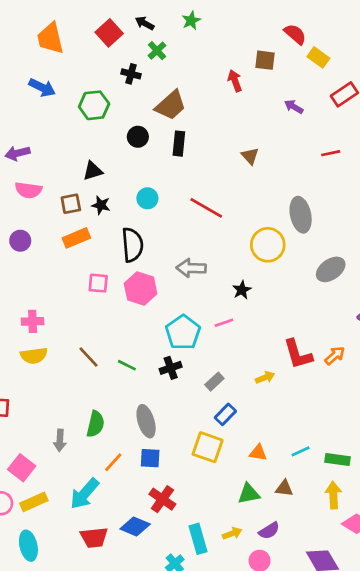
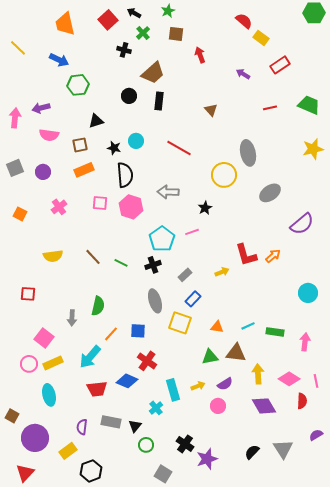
brown square: (265, 60) -> (176, 34), moved
green hexagon: (94, 105) -> (78, 85), moved
black star: (101, 205) -> (114, 148), moved
pink cross: (33, 321) -> (59, 207), moved, turned -35
gray ellipse: (146, 421) -> (155, 301), moved
brown triangle: (284, 488) -> (236, 353), size x1.5
yellow arrow: (333, 495) -> (258, 374), moved

